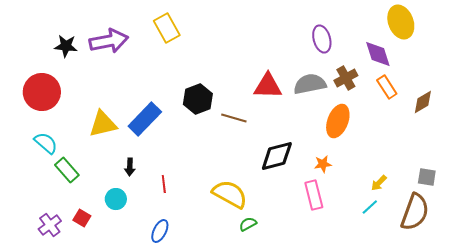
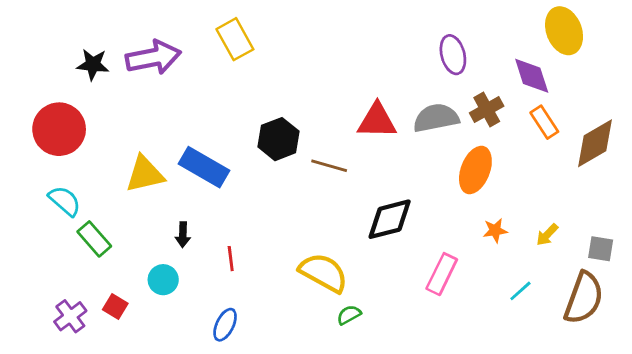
brown diamond: (423, 102) -> (595, 143), size x1.5
blue rectangle: (145, 119) -> (204, 167), turned 76
orange star: (323, 164) -> (495, 230), moved
yellow arrow: (379, 183) -> (547, 235), moved
pink rectangle: (314, 195) -> (442, 274), turned 40

